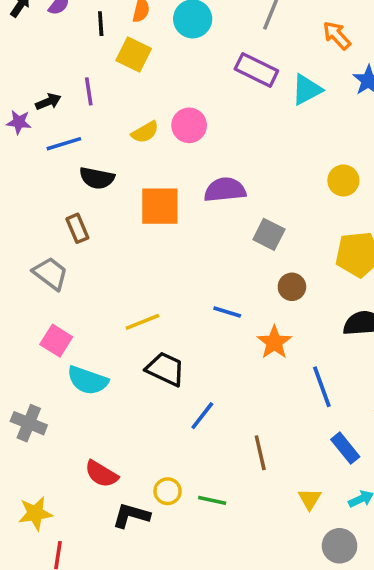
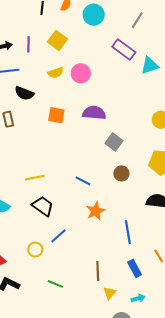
yellow square: (134, 55) -> (57, 41), moved
orange square: (160, 206) -> (56, 115), size x0.7
orange star: (274, 342) -> (96, 211), moved
brown line: (260, 453) -> (98, 271), moved
yellow circle: (168, 491) -> (35, 250), moved

